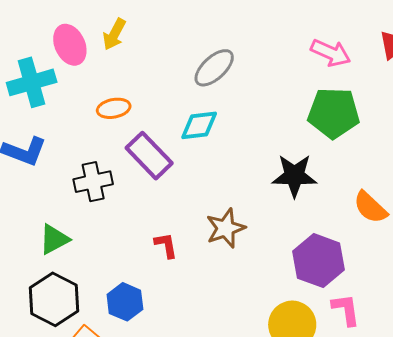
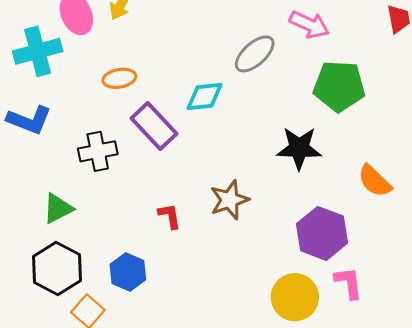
pink arrow: (331, 53) -> (309, 25), moved
gray ellipse: (214, 68) -> (255, 54), moved

